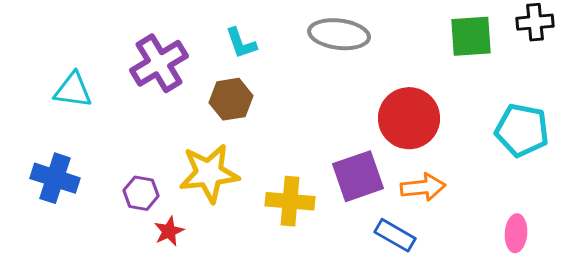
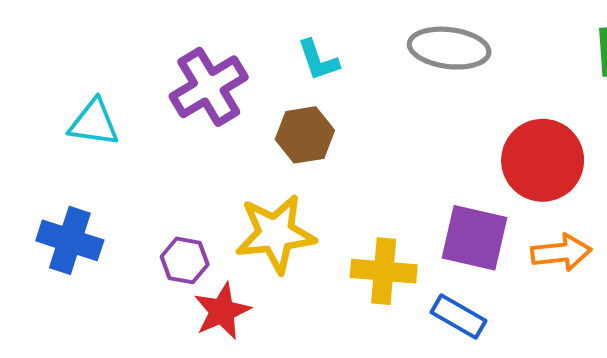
purple square: (358, 176) -> (474, 238), turned 32
red star: (169, 231) -> (222, 311), size x1.4
blue rectangle: (395, 235) -> (458, 317), moved

